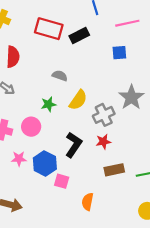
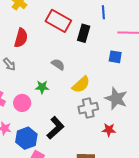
black rectangle: (79, 35) -> (84, 33), turned -60
gray star: (131, 97) -> (116, 99), turned -30
yellow semicircle: (78, 100) -> (81, 85), moved
red star: (103, 142) -> (109, 130), moved

